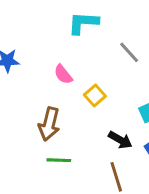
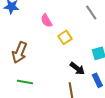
brown arrow: (49, 124) -> (20, 52), moved
green line: (59, 160) -> (25, 82), moved

